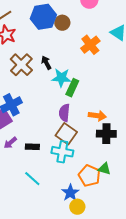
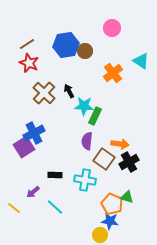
brown square: (66, 134) -> (104, 159), moved
black cross: (106, 134) -> (129, 162), turned -30
purple arrow: (10, 143) -> (33, 192), moved
blue star: (70, 193) -> (110, 221), moved, turned -30

